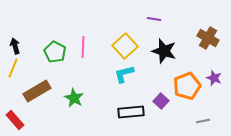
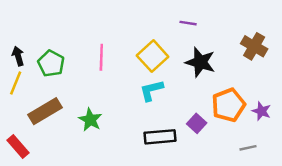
green pentagon: (55, 52) -> (51, 63), moved
purple star: (214, 78) -> (261, 111), moved

